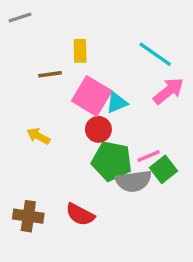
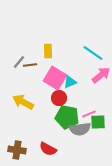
gray line: (20, 18) -> (19, 62), moved, turned -32
yellow arrow: (38, 136) -> (23, 102), size x1.5
green square: (164, 169) -> (98, 122), turned 35

